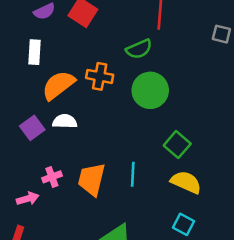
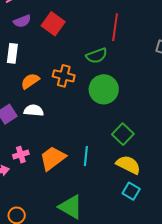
orange semicircle: (58, 85) -> (30, 81), size x0.7
orange trapezoid: (92, 179) -> (53, 158), turned 36
cyan square: (184, 224) -> (131, 191), moved

